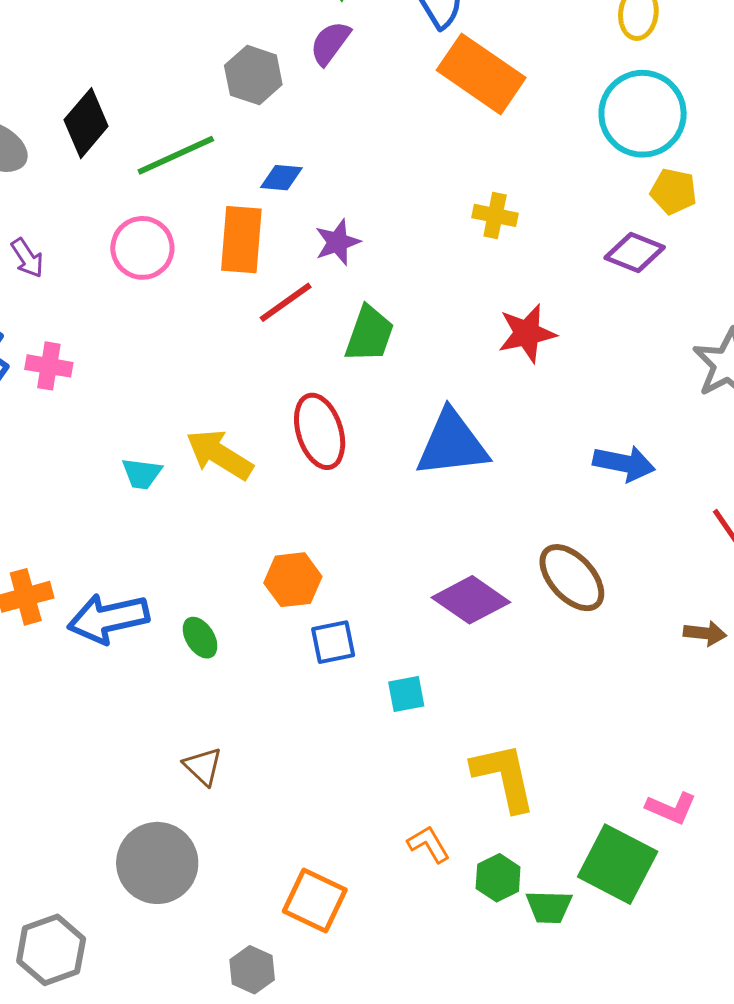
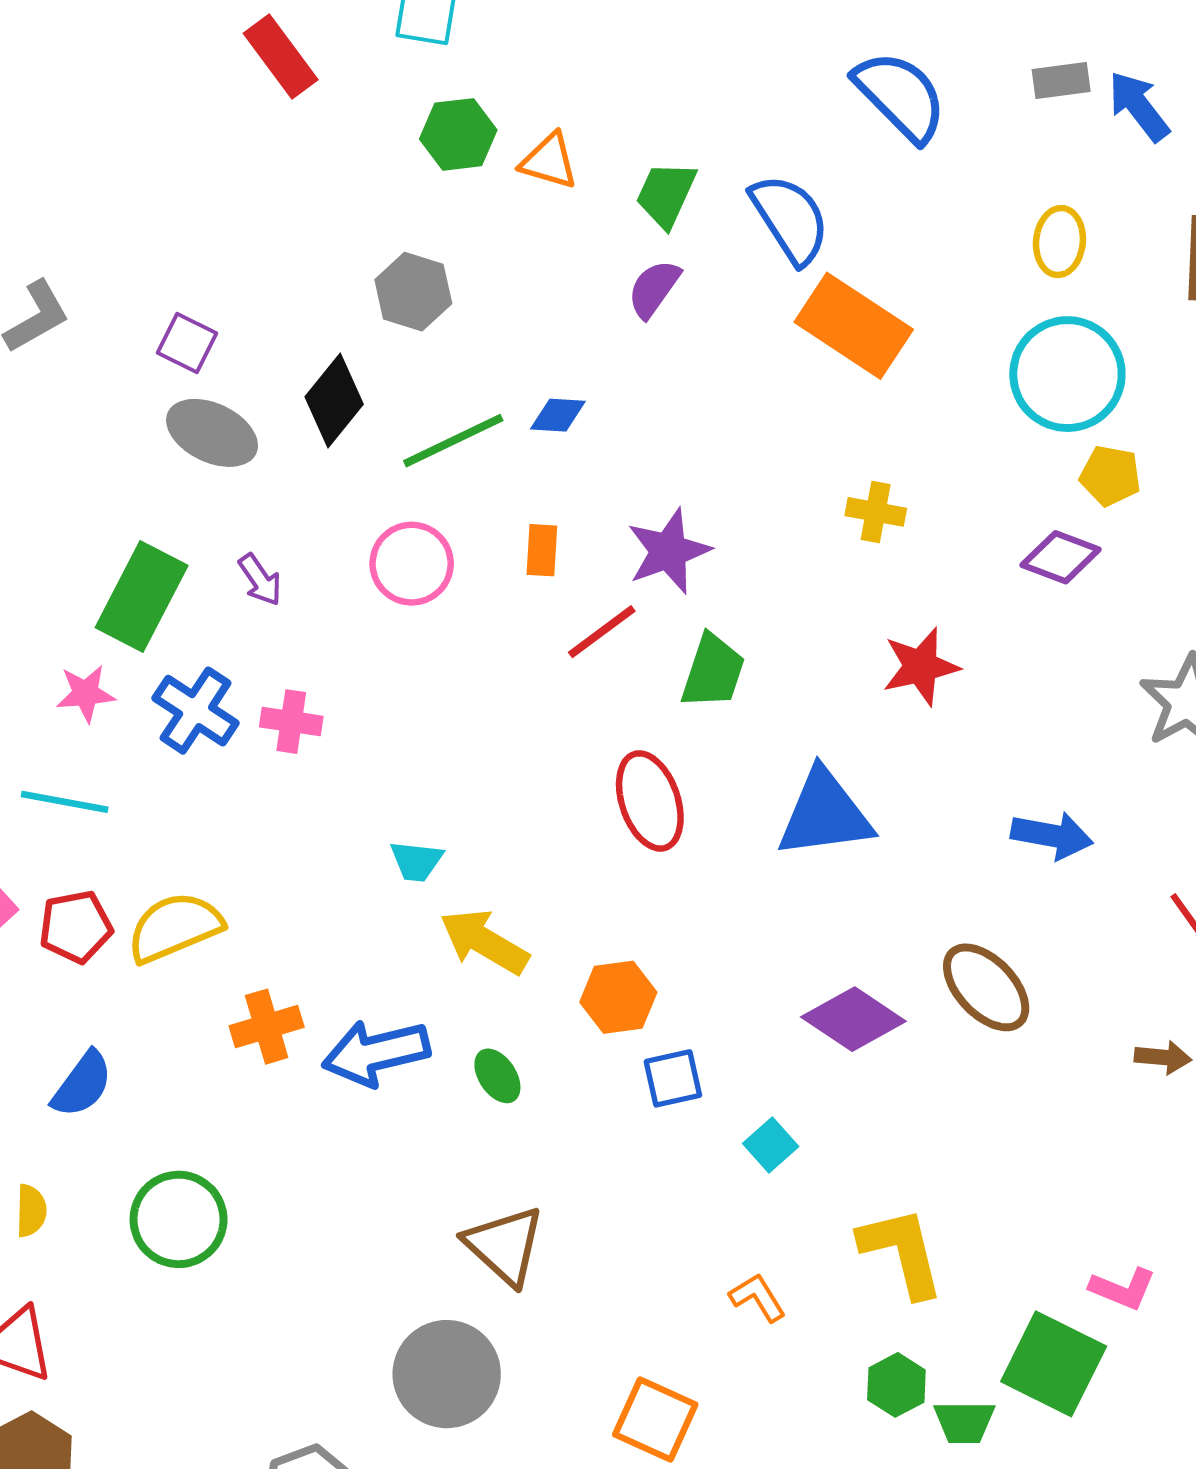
gray hexagon: (253, 75) -> (413, 292), moved
blue diamond: (281, 178) -> (558, 415), moved
orange rectangle: (241, 240) -> (542, 550), size x0.6
purple star: (337, 242) -> (669, 551), size x1.4
yellow arrow: (219, 455) -> (484, 942), moved
cyan square: (406, 694) -> (771, 1145), turned -30
brown triangle: (203, 766) -> (505, 1245), size x1.6
orange L-shape: (429, 844) -> (758, 1297), moved

